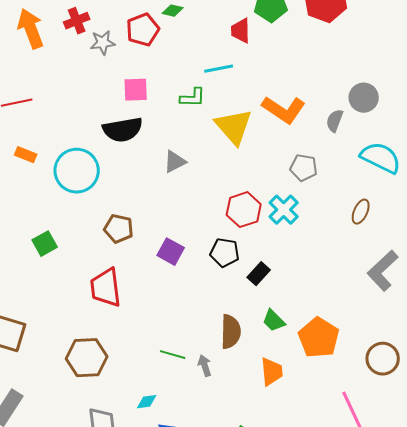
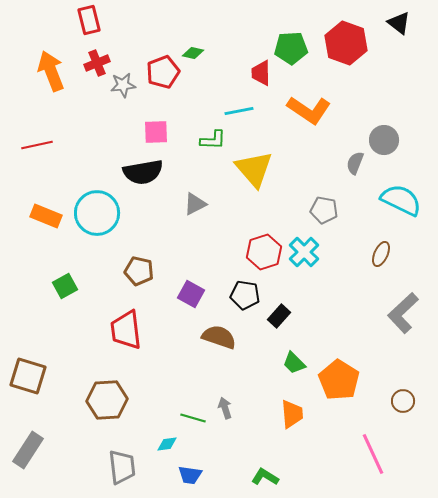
orange L-shape: (284, 110) -> (309, 110), moved
orange rectangle: (26, 155) -> (46, 216), moved, size x1.4
brown semicircle: (231, 332) -> (219, 337), moved, turned -72
green line: (173, 355) -> (193, 418), moved
brown circle: (383, 359) -> (403, 401), size x0.7

